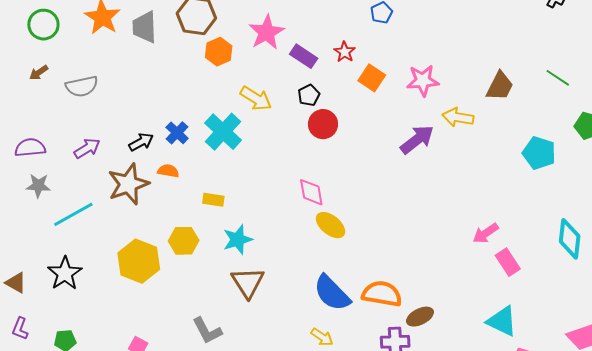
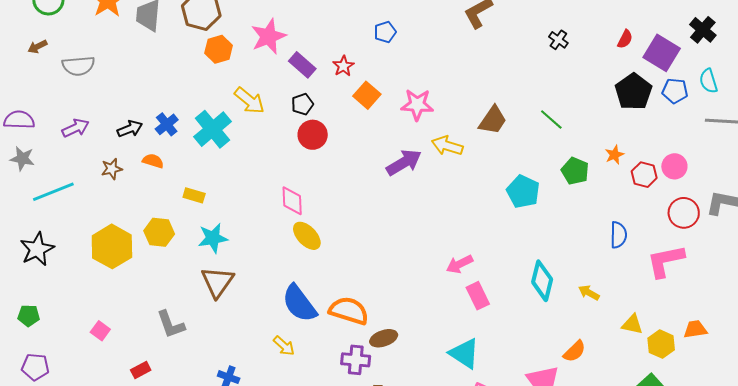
brown star: (128, 184) -> (112, 169), size x0.5

